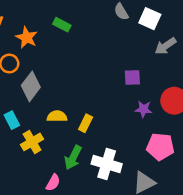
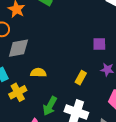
gray diamond: (31, 86) -> (18, 48), turned 40
yellow rectangle: (86, 123) -> (81, 78), moved

